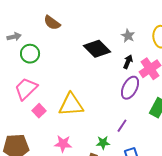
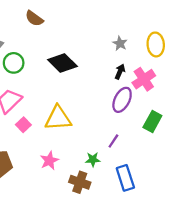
brown semicircle: (52, 23) -> (34, 18), moved
black diamond: (97, 49) -> (62, 63), moved
pink star: (63, 144) -> (49, 161), turned -30

